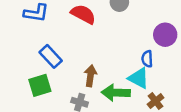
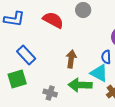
brown arrow: (90, 76) -> (71, 59), moved

